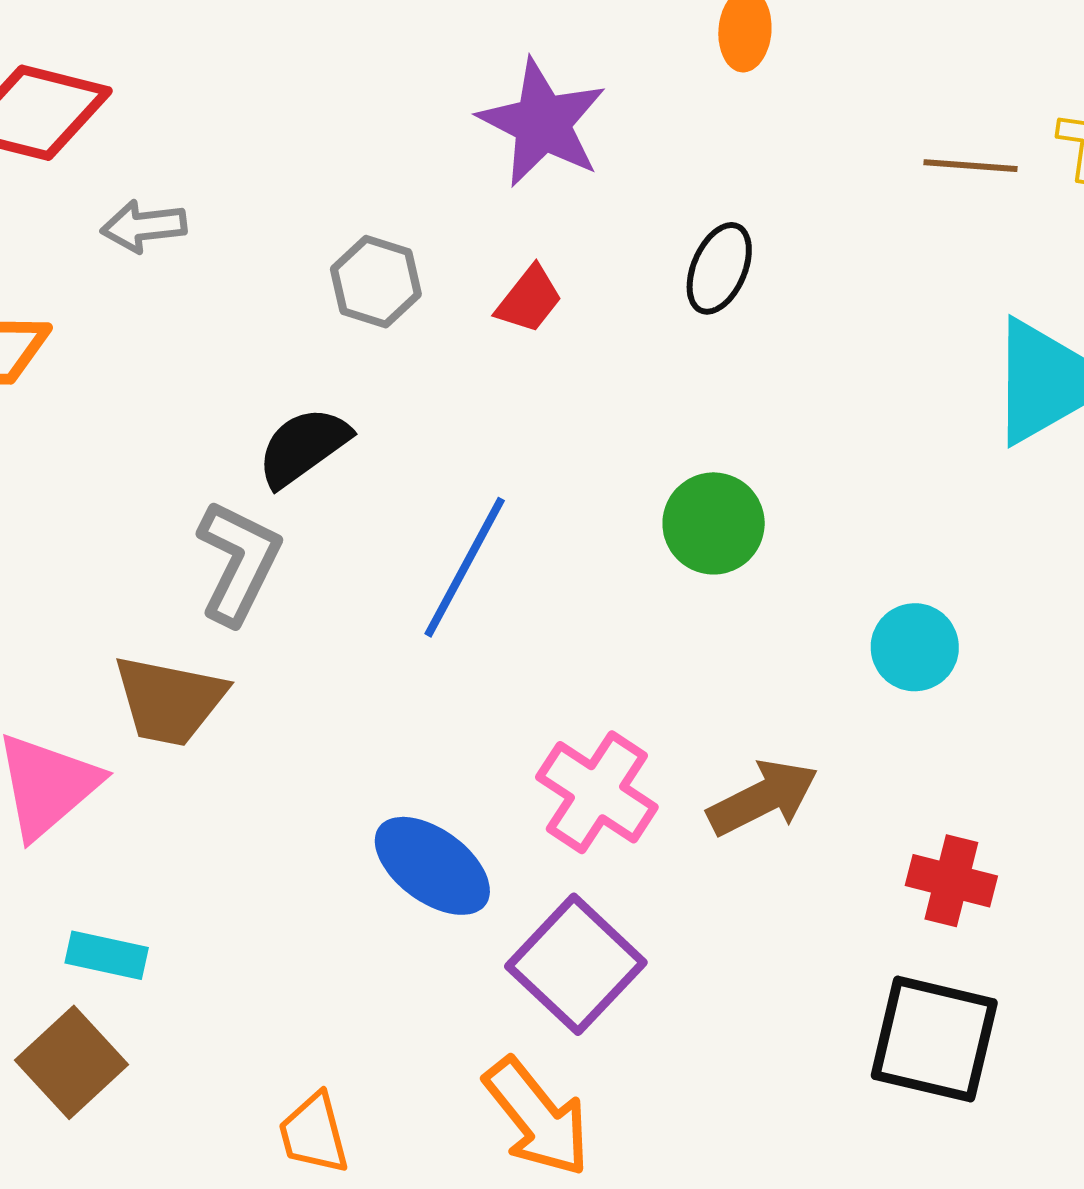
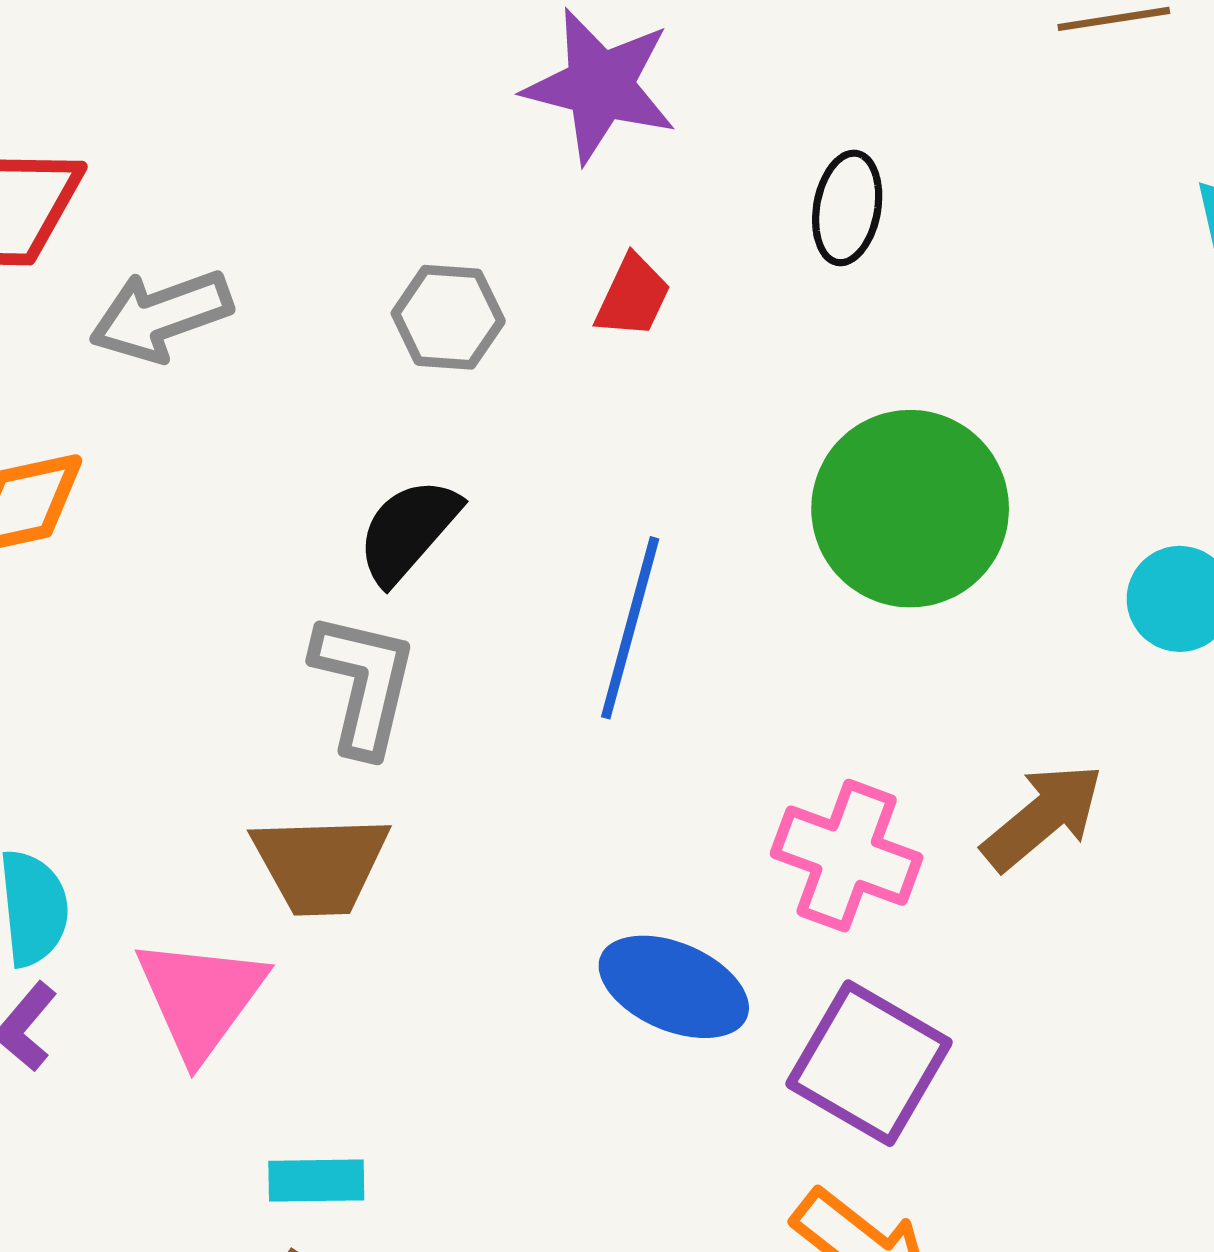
gray arrow: (144, 226) -> (161, 316), size x1.4
green circle: (714, 523) -> (910, 509), size x1.6

